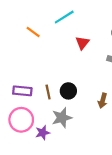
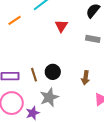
orange line: (33, 32) -> (15, 20), turned -64

